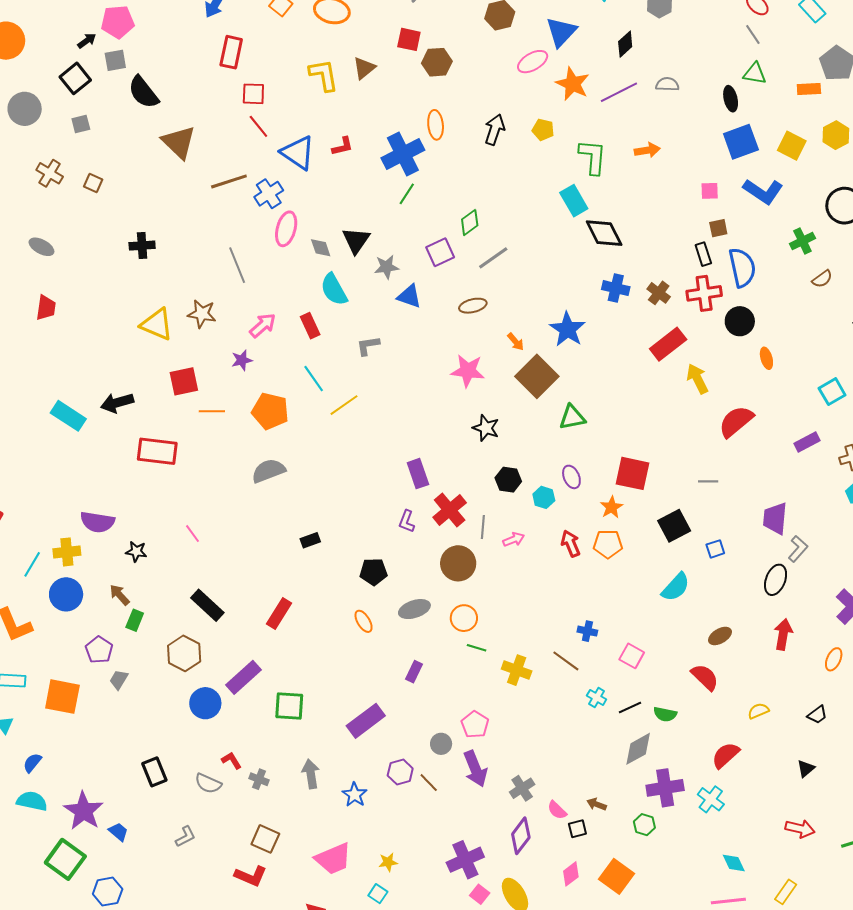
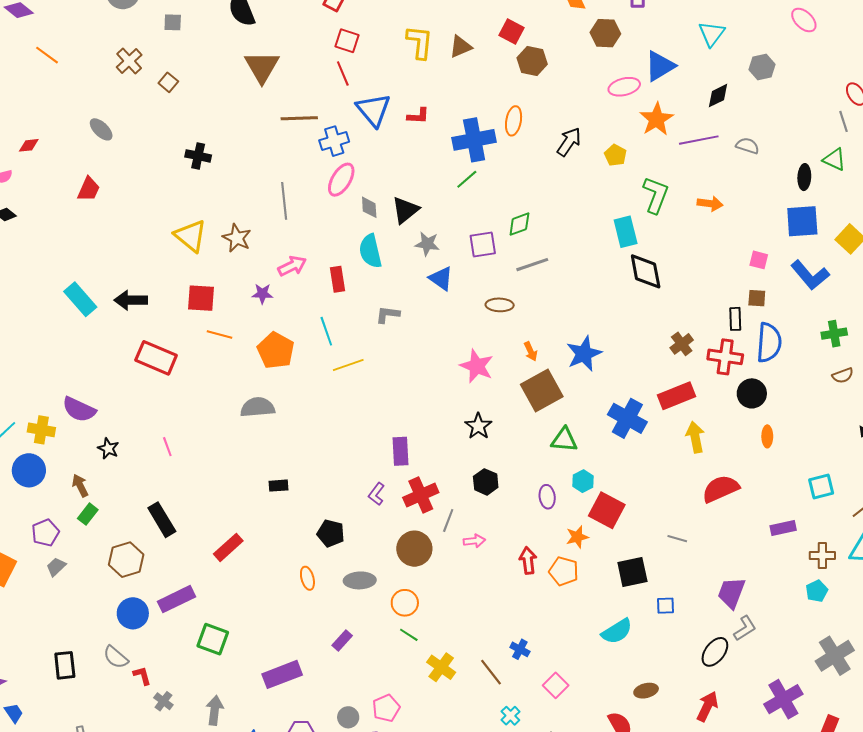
blue cross: (616, 288) -> (627, 418), moved, size x1.4
cyan hexagon: (544, 497) -> (583, 481), moved
gray semicircle: (208, 783) -> (116, 657), moved

